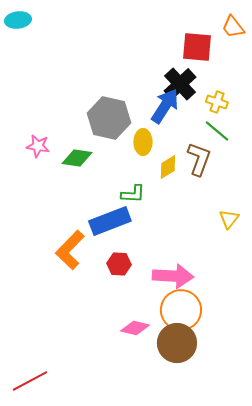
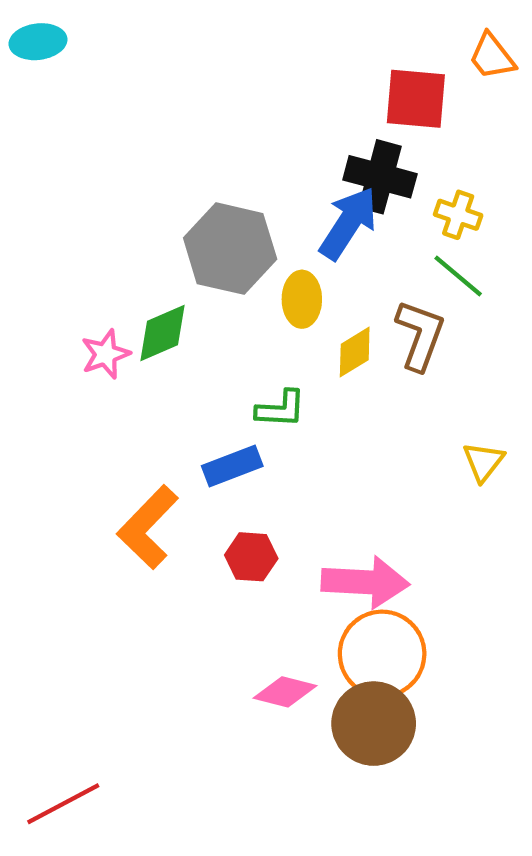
black cross: (180, 84) -> (380, 177), turned -32
pink star: (38, 146) -> (106, 354), moved, turned -30
green diamond: (77, 158) -> (163, 333), turned -32
blue rectangle: (110, 221) -> (232, 466), size x0.7

